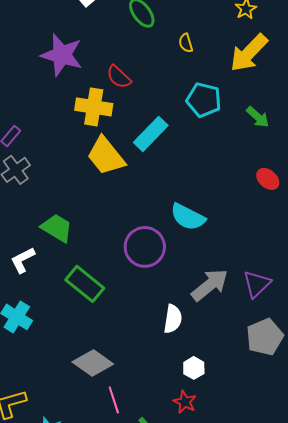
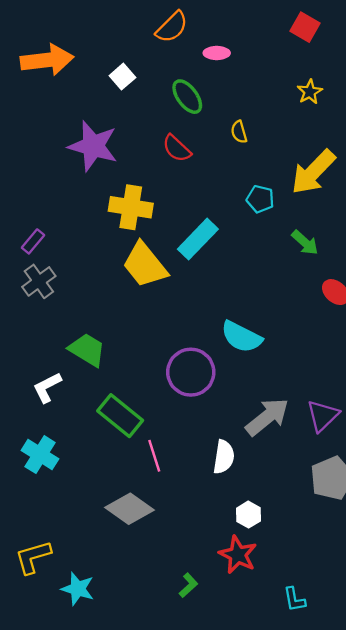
yellow arrow: (249, 53) -> (313, 172), moved
red semicircle: (119, 77) -> (177, 148), moved
cyan pentagon: (204, 100) -> (260, 199), size x0.7
green arrow: (258, 117) -> (305, 243), moved
pink line: (114, 400) -> (154, 456), moved
red star: (185, 402) -> (238, 555), size x1.4

